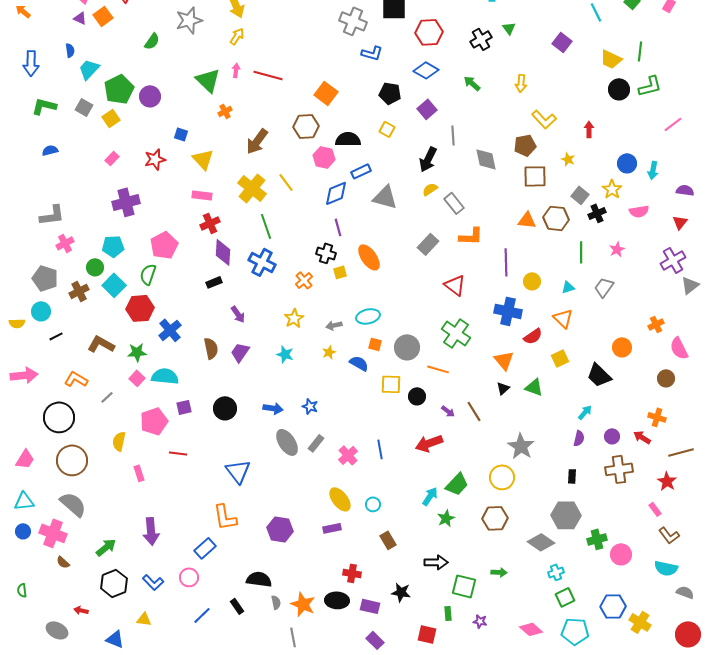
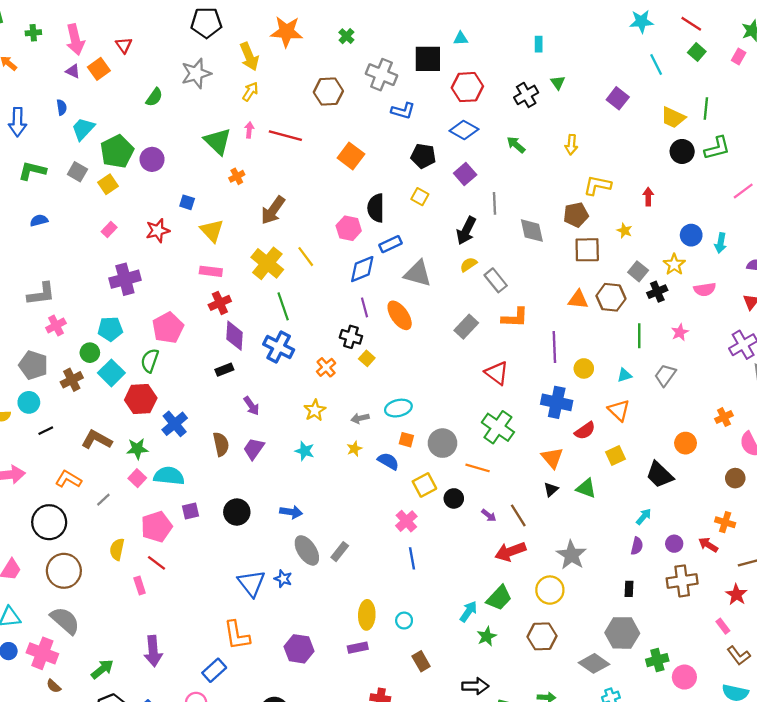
yellow L-shape: (544, 119) -> (597, 185), turned 145
brown hexagon: (306, 126) -> (328, 92), moved
black semicircle: (348, 139) -> (376, 208), turned -90
orange ellipse: (369, 257) -> (400, 315), moved
yellow square: (340, 272) -> (367, 358), turned -32
yellow square: (391, 384) -> (424, 485), turned -30
blue star: (310, 406) -> (283, 579), moved
red arrow: (429, 443) -> (510, 552), moved
red line: (178, 453) -> (157, 563), moved, turned 30
pink cross: (348, 455) -> (406, 521), moved
yellow ellipse: (340, 499) -> (367, 615), turned 40

